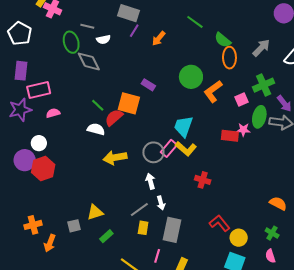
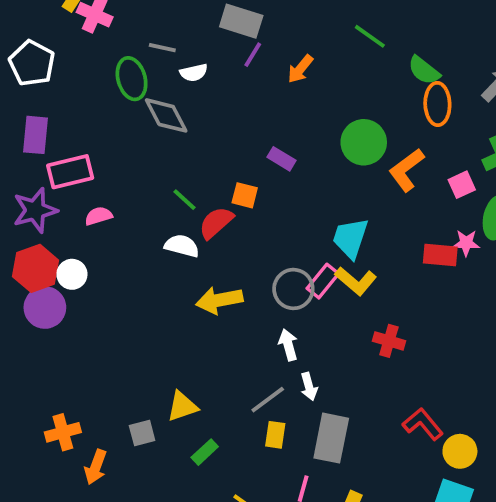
orange square: (129, 103) -> (245, 195), size x0.6
red hexagon: (43, 168) -> (36, 268), moved

